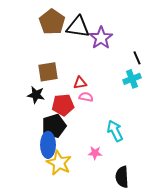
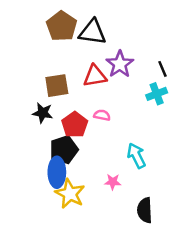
purple star: (101, 38) -> (120, 64), moved
red triangle: (80, 83) -> (95, 76), moved, size x1.5
red pentagon: (63, 105) -> (75, 125), turned -30

